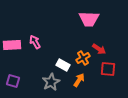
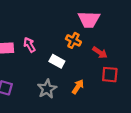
orange cross: (83, 58) -> (73, 40), moved, turned -32
white rectangle: (63, 65) -> (57, 61), moved

